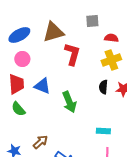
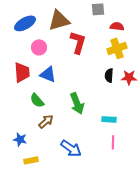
pink circle: (22, 59) -> (39, 47), moved
green arrow: (69, 102) -> (77, 103), moved
green semicircle: (18, 109) -> (37, 100), moved
brown arrow: (40, 142) -> (46, 121), moved

